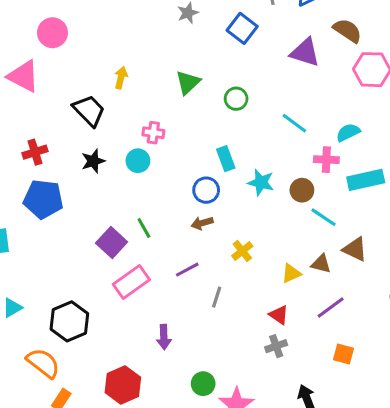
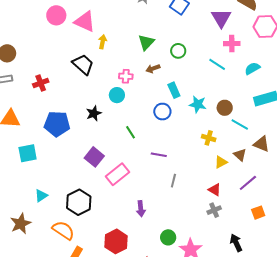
purple triangle: (305, 52) -> (221, 18), turned 45
pink triangle: (23, 76) -> (85, 22), moved
red cross: (35, 152) -> (41, 83), moved
pink cross: (326, 160) -> (232, 44), moved
black star: (93, 161) -> (94, 113), moved
brown arrow: (202, 223) -> (153, 69), moved
green line: (144, 228) -> (131, 132), moved
purple square: (112, 242) -> (94, 157), moved
yellow cross: (242, 251) -> (209, 138), moved, turned -32
brown triangle: (321, 264) -> (240, 155), turned 32
purple line: (187, 270) -> (159, 155), moved, turned 42
orange square: (344, 354) -> (258, 213), turned -32

